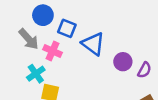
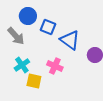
pink cross: (53, 51) -> (55, 66), moved

